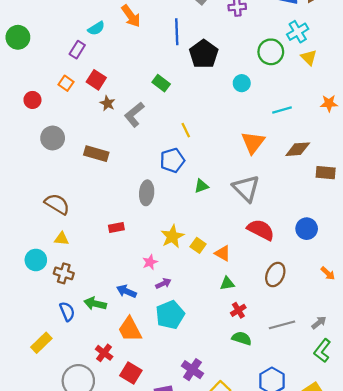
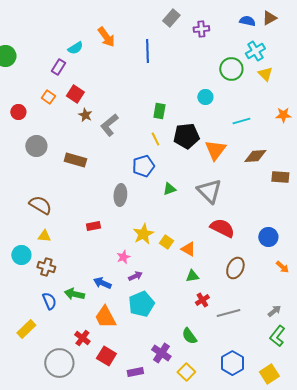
black pentagon: (204, 54) -> (186, 136), moved, turned 30
green rectangle: (161, 83) -> (159, 111), moved, turned 63
blue circle: (307, 229) -> (268, 237), moved
gray line: (282, 325) -> (228, 313), moved
green semicircle: (242, 338) -> (189, 336), moved, turned -144

